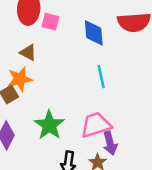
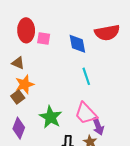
brown triangle: (28, 53) -> (18, 63), moved
pink trapezoid: (96, 125) -> (86, 113), turned -110

